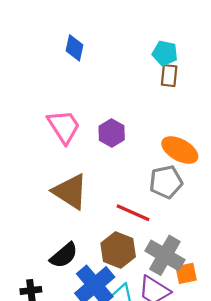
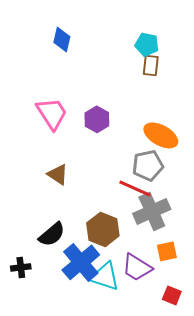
brown triangle: (70, 192) -> (58, 174), size x0.6
red line: (133, 213) -> (135, 188), moved
gray cross: (165, 255) -> (152, 211), moved, turned 36

